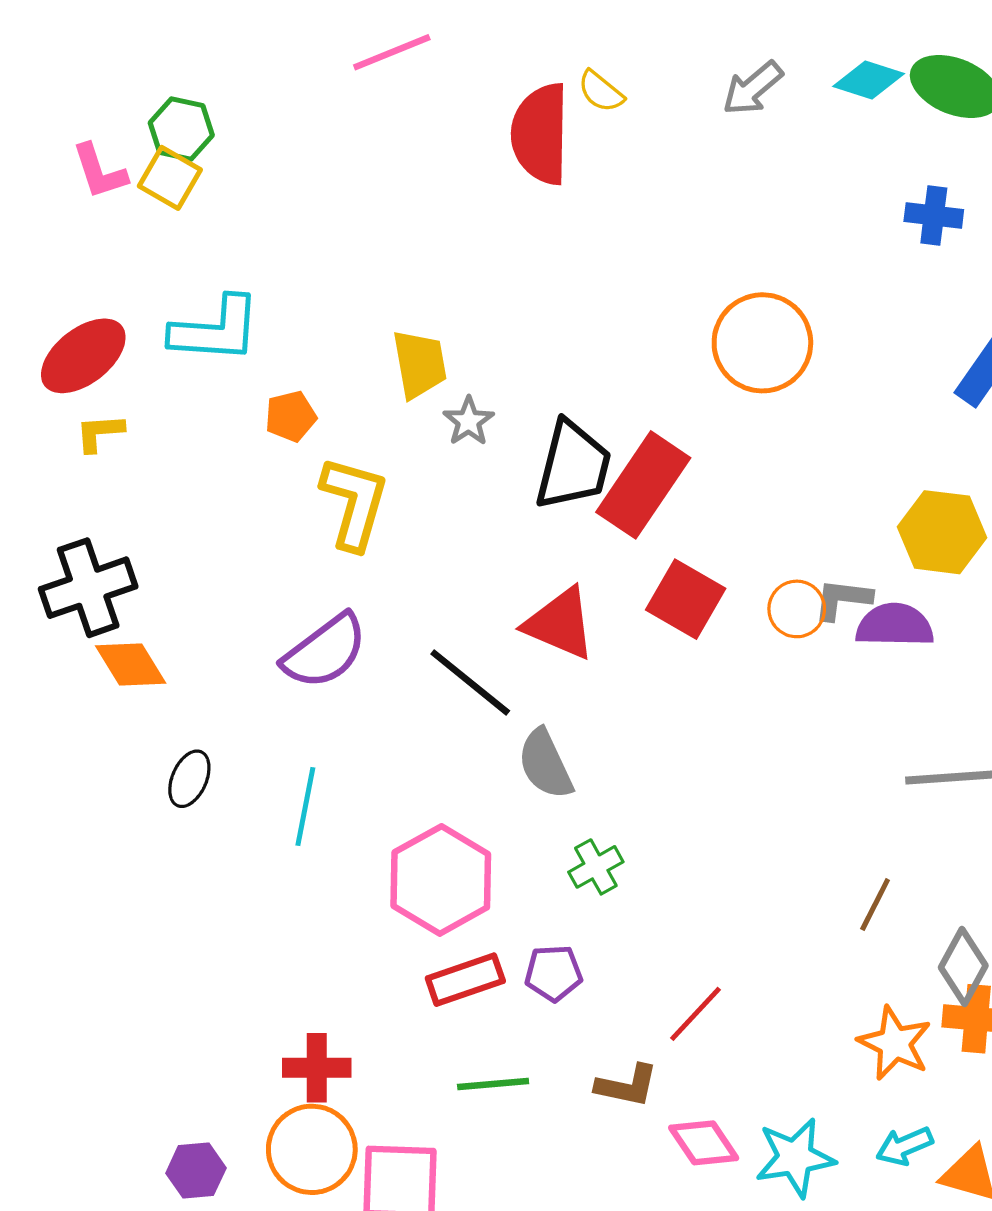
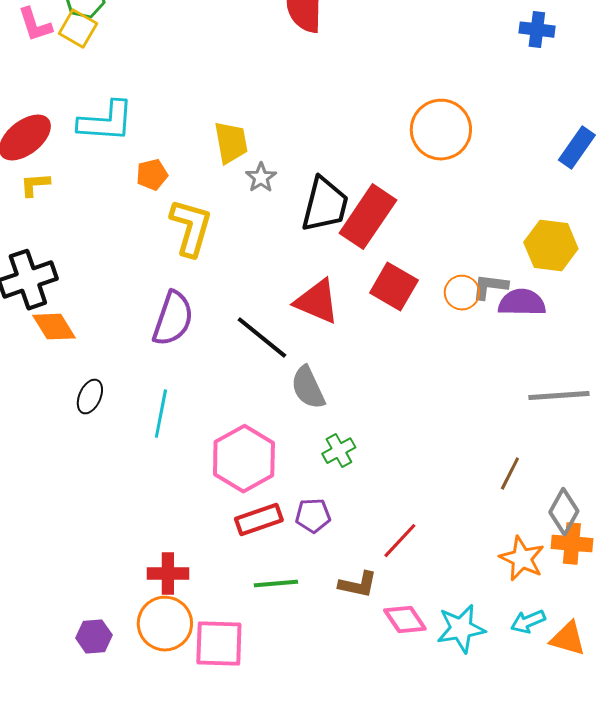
blue cross: (934, 216) -> (537, 30), moved
purple semicircle: (325, 651) -> (173, 319), turned -34

